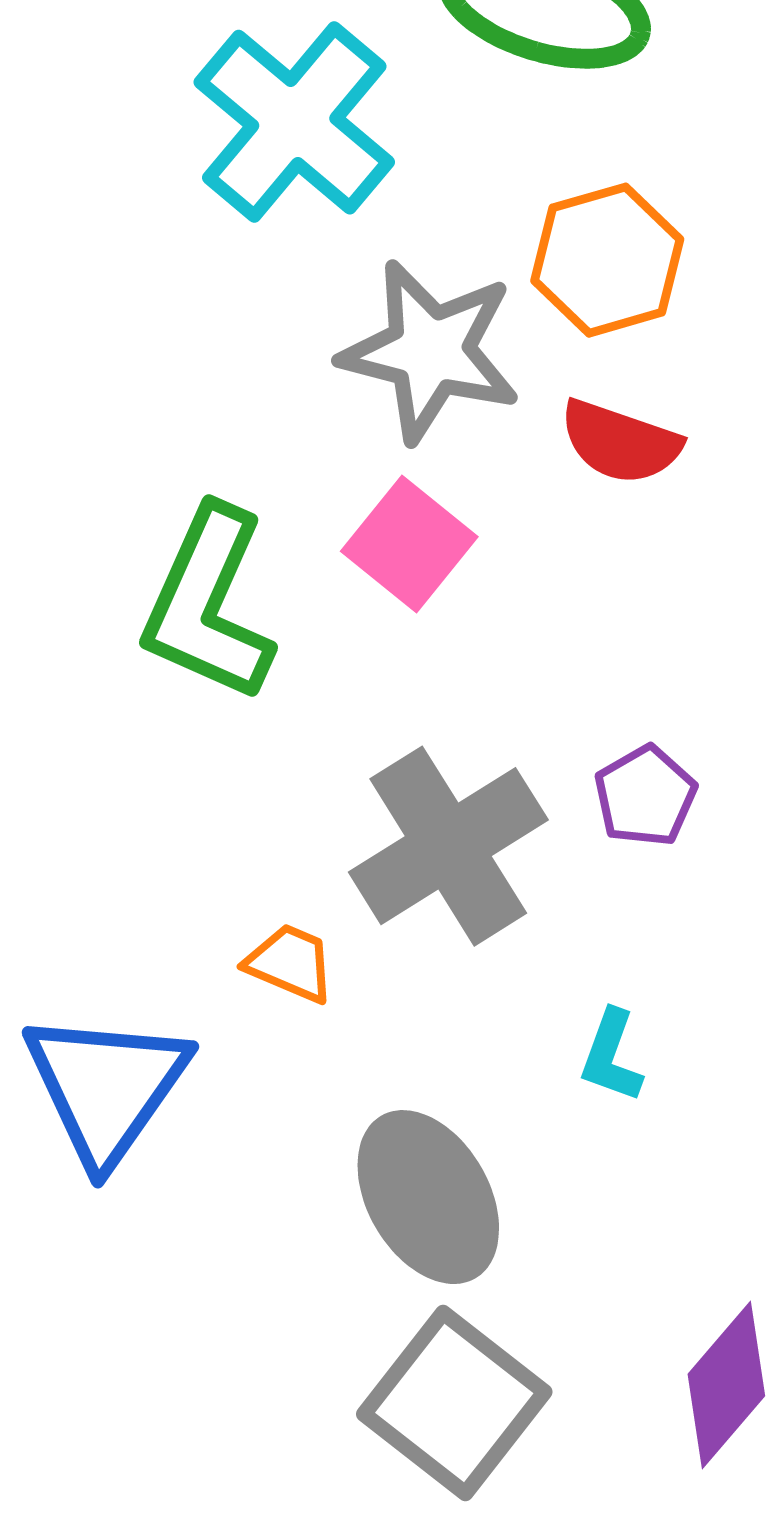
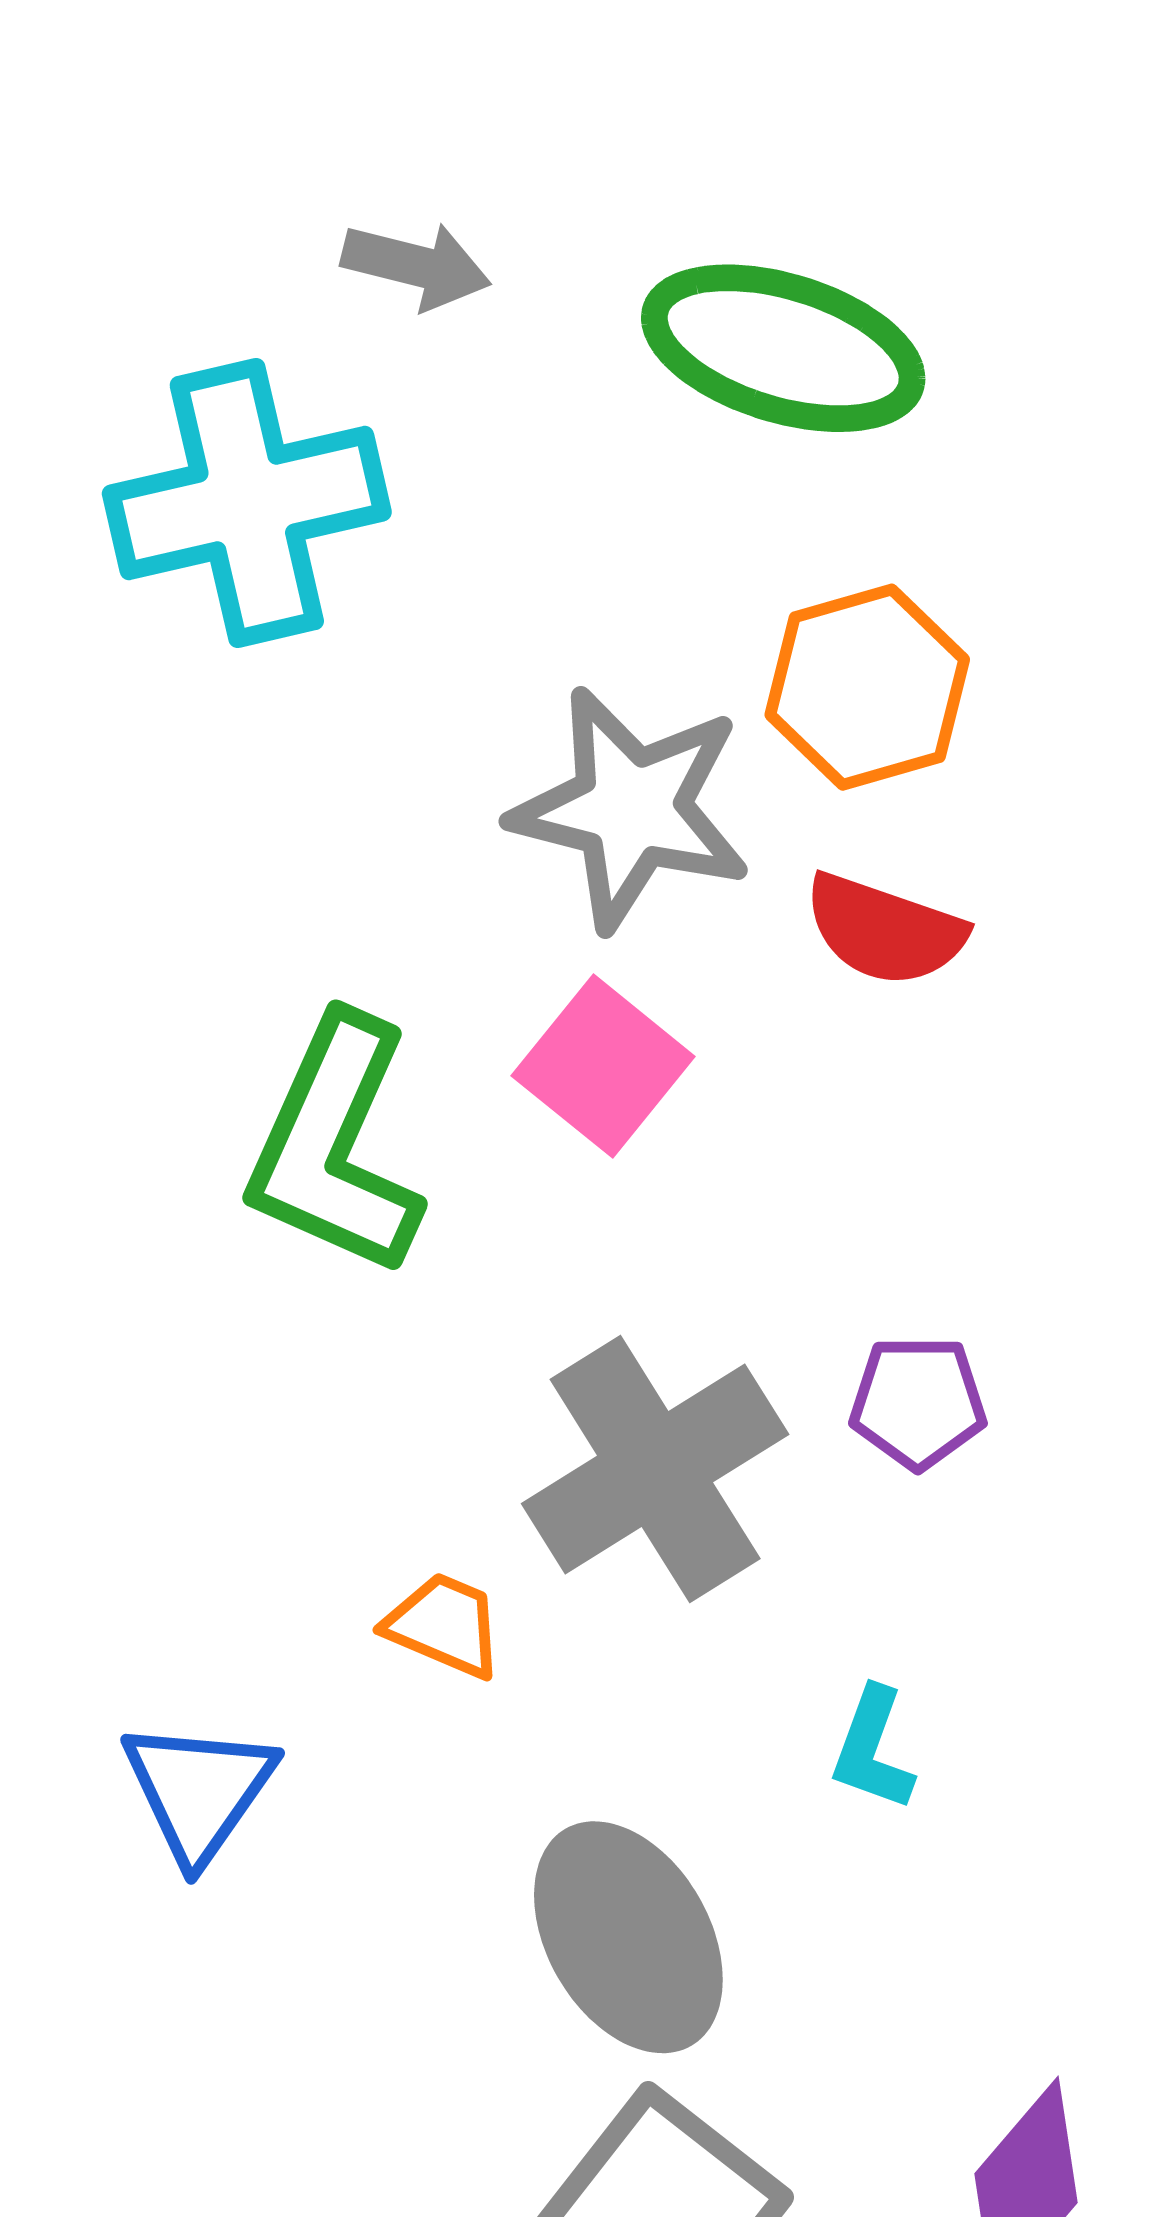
cyan cross: (294, 122) -> (247, 503), moved, turned 37
purple pentagon: (645, 796) -> (918, 1402), turned 30
blue triangle: (106, 1087) -> (199, 1791), size x0.7

